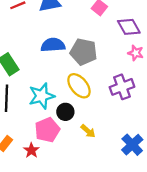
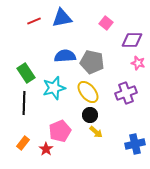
purple diamond: (129, 27) -> (132, 40), turned -60
cyan star: (42, 96) -> (54, 88), moved
black circle: (65, 112) -> (90, 115), moved
blue cross: (132, 145) -> (135, 144), turned 30

